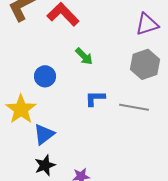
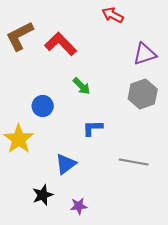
gray line: (134, 107) -> (134, 162), moved
blue triangle: (44, 134) -> (66, 164), moved

